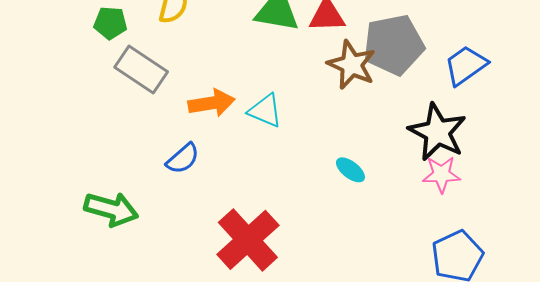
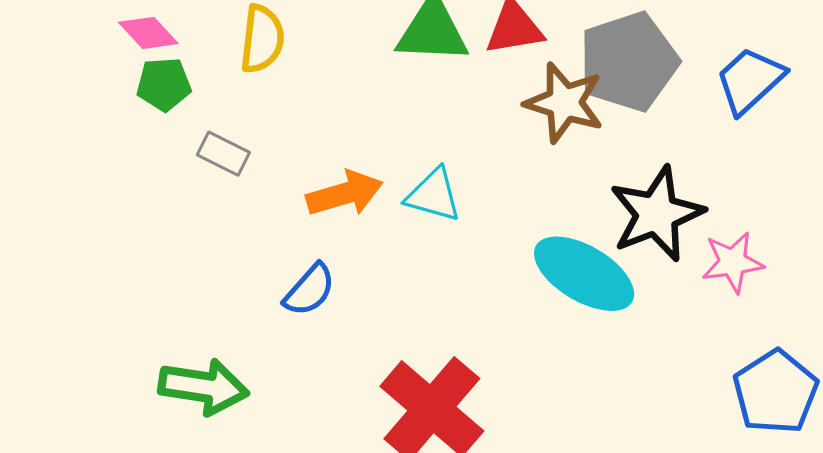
gray rectangle: (141, 70) -> (223, 154), size x0.6
black star: (437, 132) -> (657, 214), moved, turned 30
cyan ellipse: (350, 170) -> (584, 274), size x2.0

